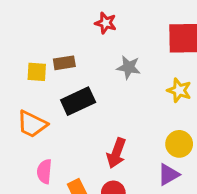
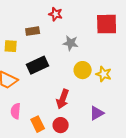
brown rectangle: (64, 63) -> (33, 31), moved
yellow star: (179, 90) -> (104, 74), moved
yellow circle: (179, 144) -> (83, 70), moved

